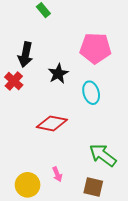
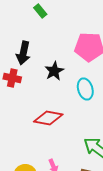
red cross: (14, 81) -> (12, 78), turned -30

